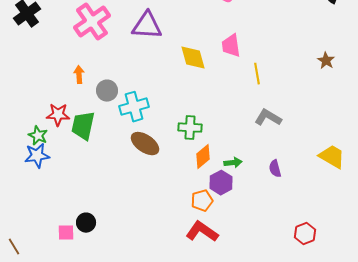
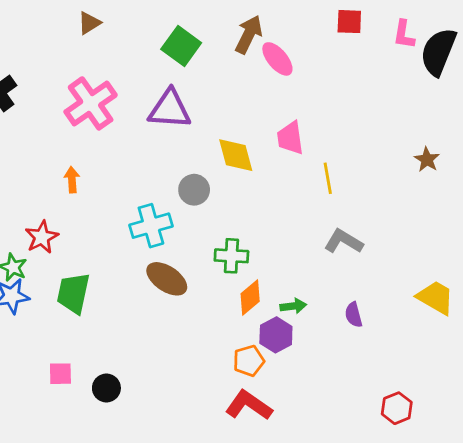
gray circle: (107, 91) -> (194, 190), moved
red star: (58, 115) -> (42, 237), turned -30
green trapezoid: (83, 126) -> (73, 293), moved
black circle: (86, 223) -> (106, 388), moved
pink square: (66, 233) -> (60, 374), moved

